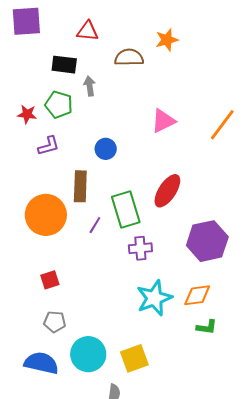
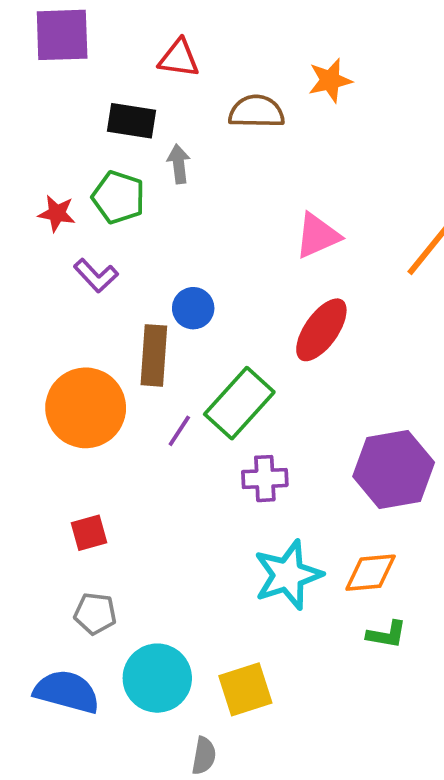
purple L-shape: (49, 146) -> (96, 276), turned 60
blue circle: (106, 149) -> (193, 308), moved
red ellipse: (167, 191) -> (321, 330), moved
green rectangle: (126, 209) -> (239, 403), turned 57

